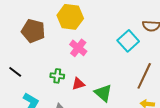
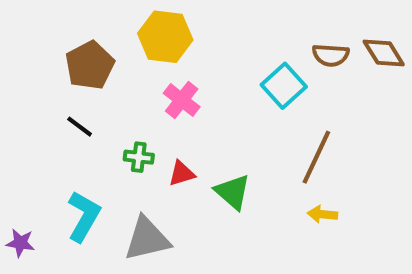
brown pentagon: (33, 31) -> (90, 65), turned 30
black line: (15, 72) -> (80, 127), moved

